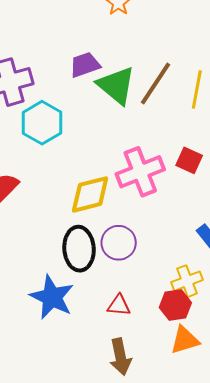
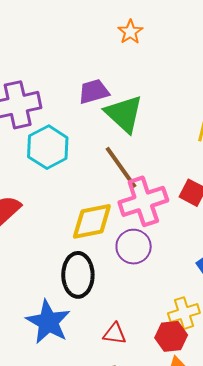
brown line: (155, 84) -> (121, 167), moved, turned -72
purple circle: (119, 243) -> (134, 247), moved

